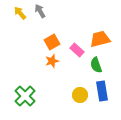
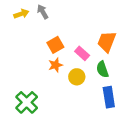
yellow arrow: (20, 13) -> (21, 14), turned 112
orange trapezoid: (100, 39) -> (107, 42), turned -55
yellow circle: (80, 95) -> (77, 77), moved

